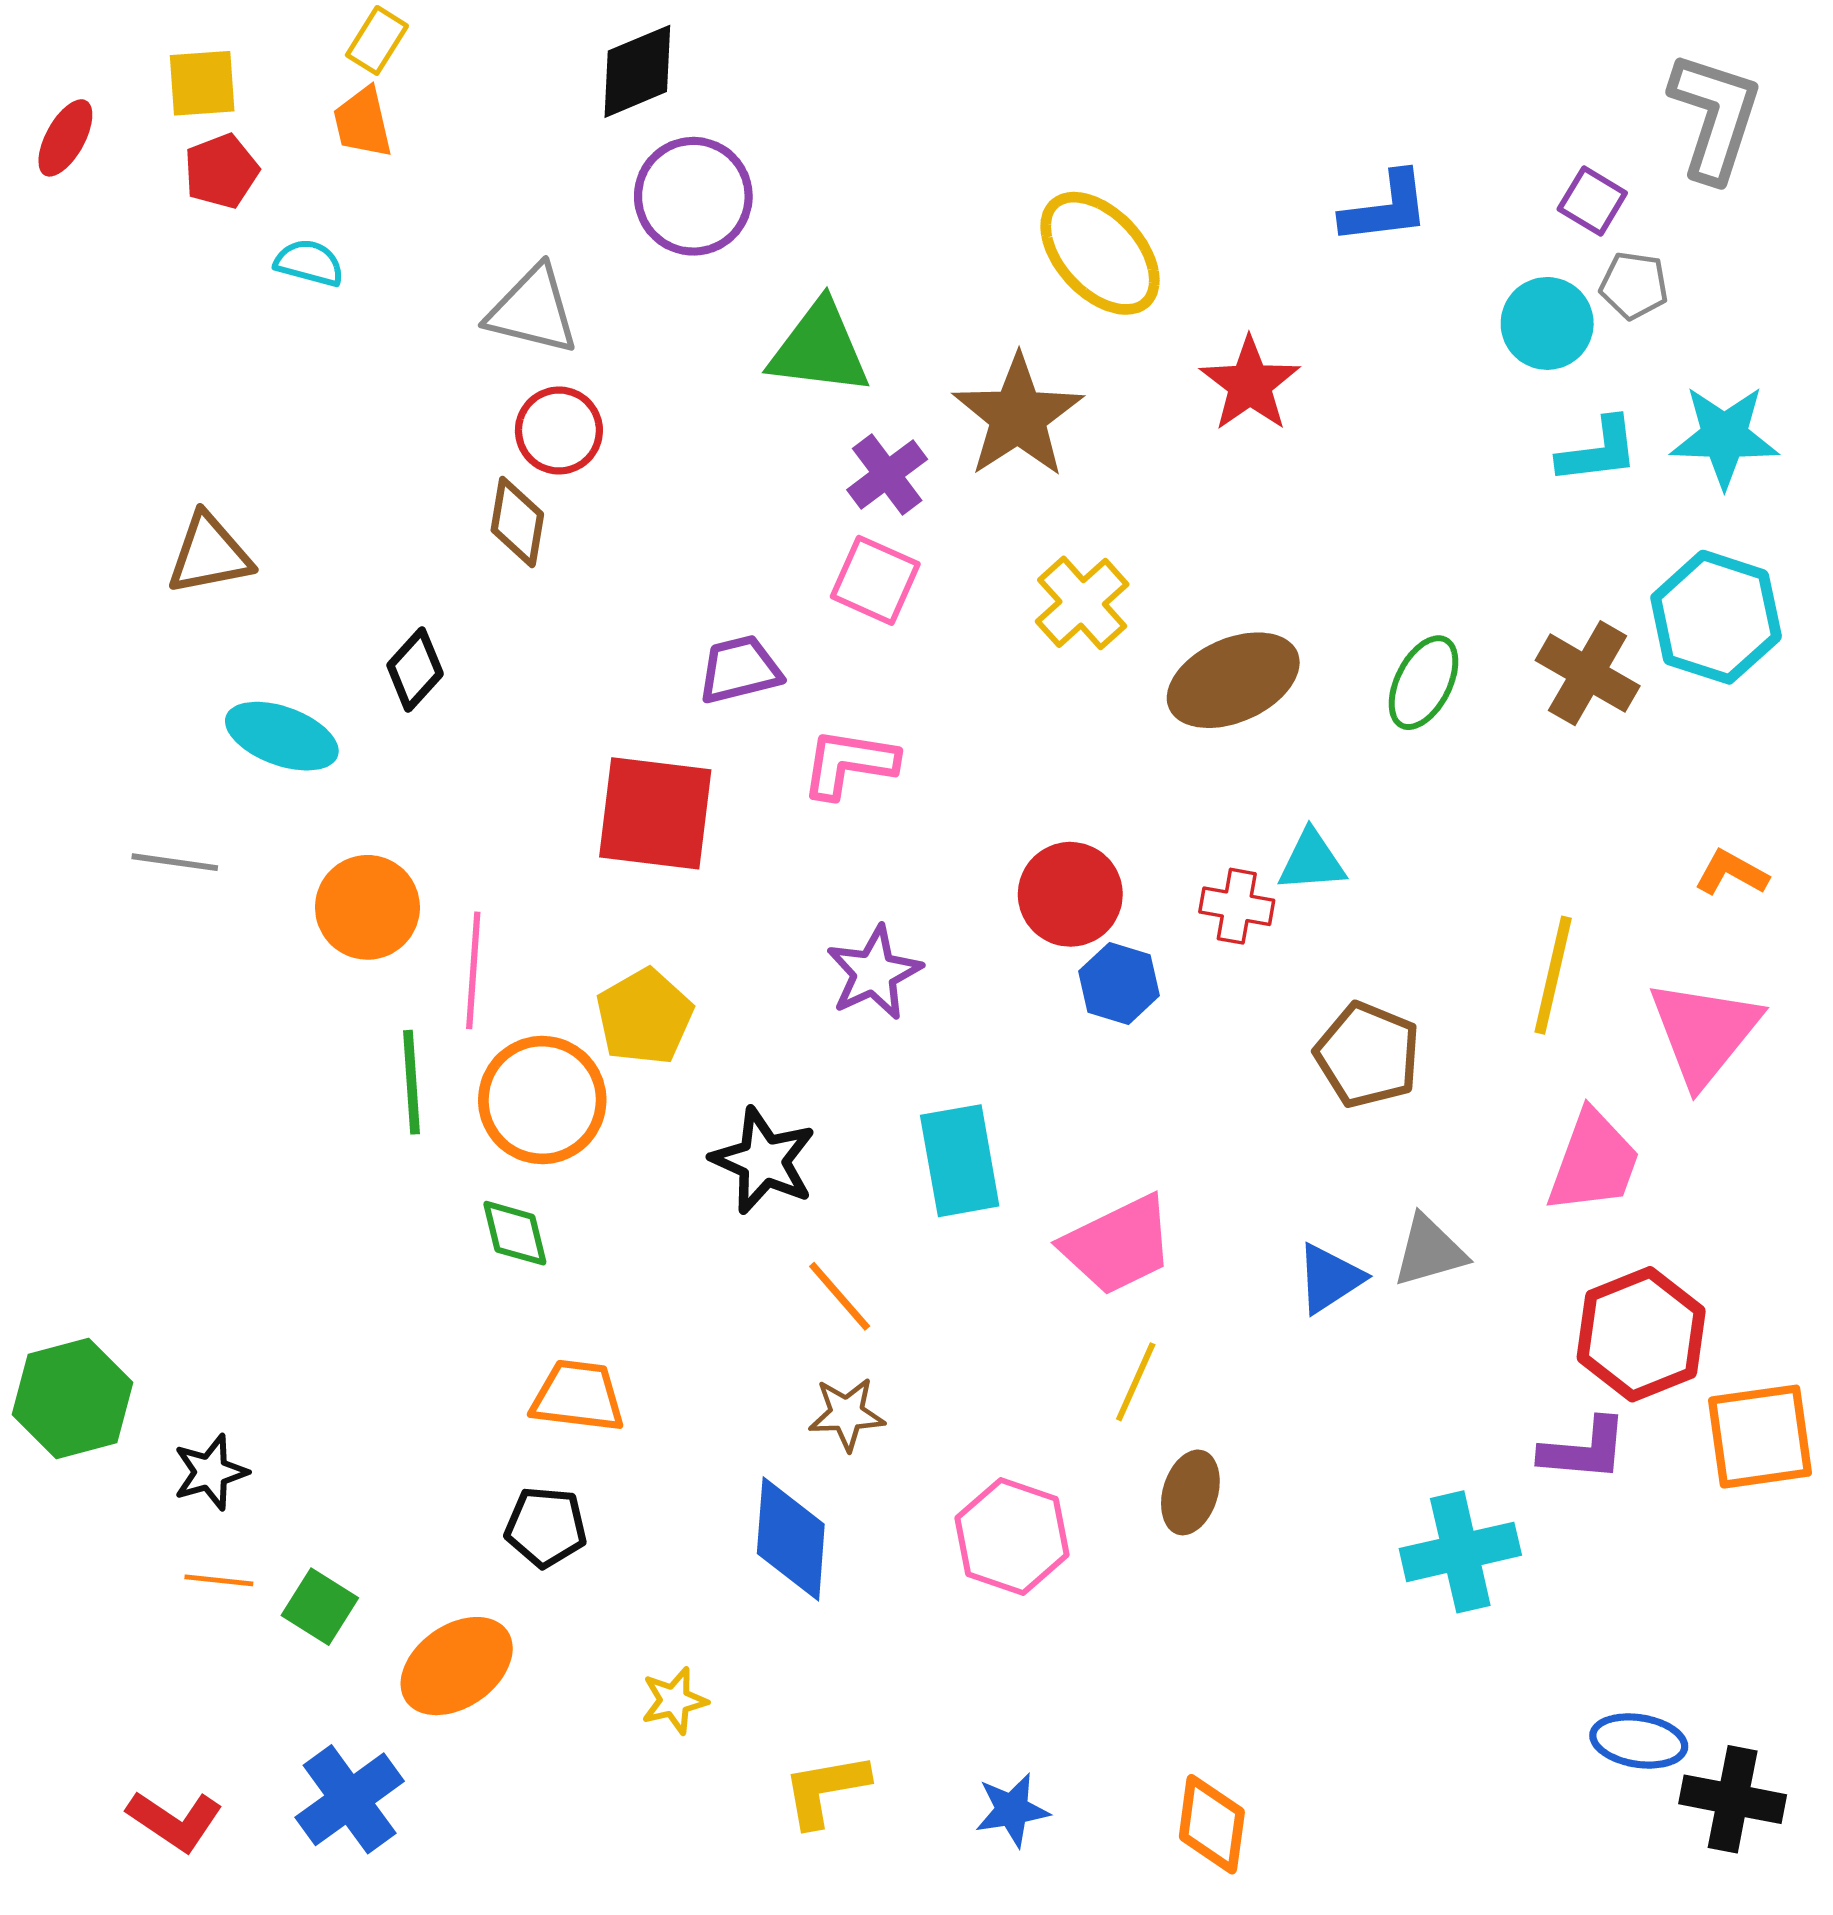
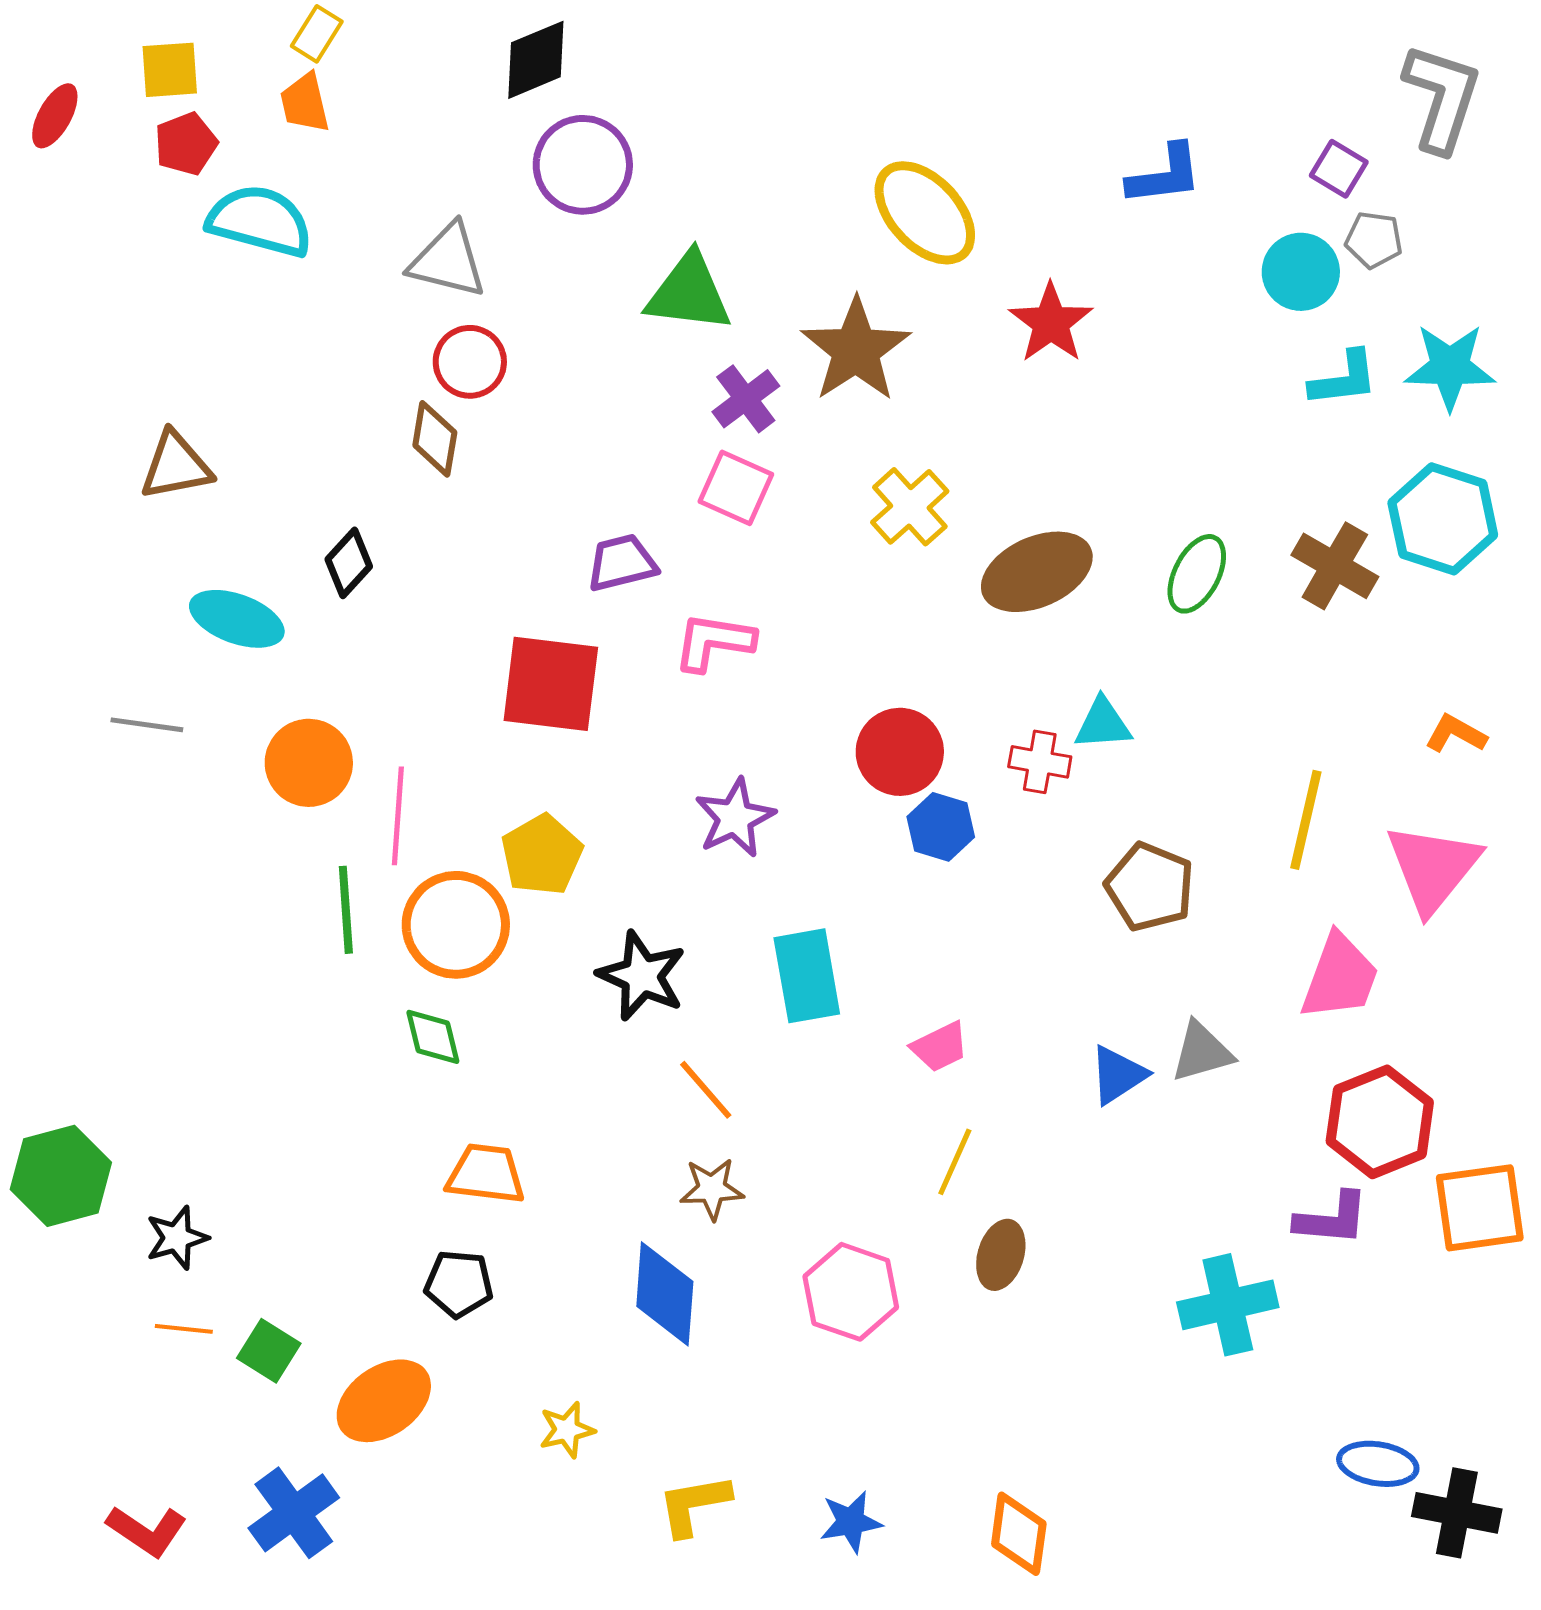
cyan semicircle: (309, 263) -> (260, 221), size x1.8
pink trapezoid: (1118, 1245) -> (940, 1047), size x0.6

